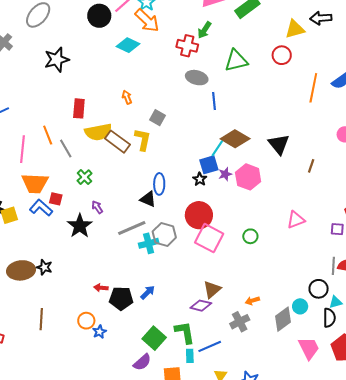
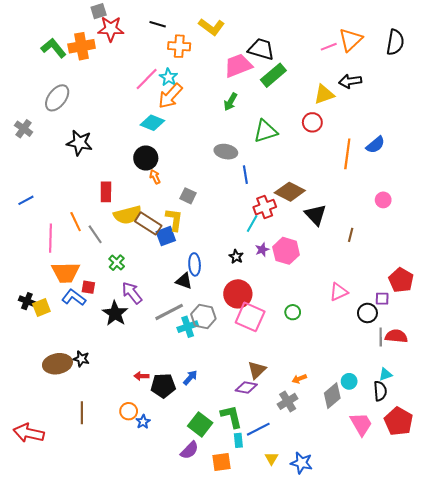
black circle: (99, 16) -> (146, 158), moved
orange arrow: (147, 21) -> (170, 96), turned 92
red cross: (187, 46) -> (265, 207), moved, turned -30
black star: (57, 60) -> (80, 143), turned 30
brown diamond: (235, 139) -> (290, 192), moved
blue square: (209, 165) -> (166, 236), moved
purple arrow: (97, 207) -> (132, 293), size x1.6
black circle: (319, 289) -> (367, 313), moved

